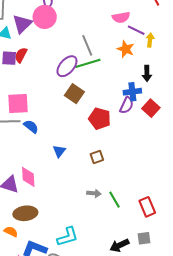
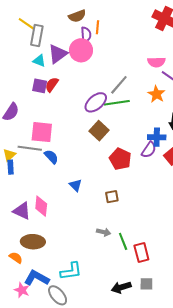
gray line: (87, 45) -> (119, 85), turned 55
blue triangle: (59, 151) -> (76, 185), turned -32
red rectangle: (147, 207) -> (141, 253), moved

